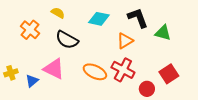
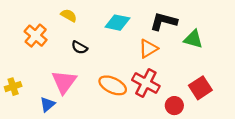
black L-shape: (138, 18) -> (164, 21), turned -55
black semicircle: (67, 40) -> (79, 47), size x0.6
pink triangle: (54, 69) -> (64, 82), turned 40
blue triangle: (32, 81) -> (47, 104), moved

